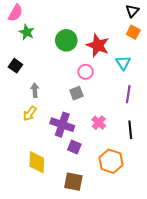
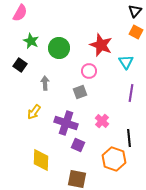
green star: (27, 32) -> (31, 41), moved
green circle: (66, 40) -> (59, 48), moved
gray arrow: (35, 90) -> (45, 83), moved
black line: (130, 130) -> (129, 138), moved

